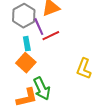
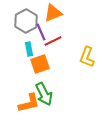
orange square: (26, 63) -> (40, 64), moved, turned 30
yellow L-shape: (84, 69) -> (87, 57), moved

